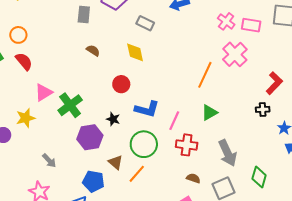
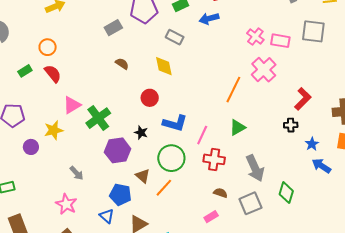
gray rectangle: (84, 15) -> (113, 28), turned 54

